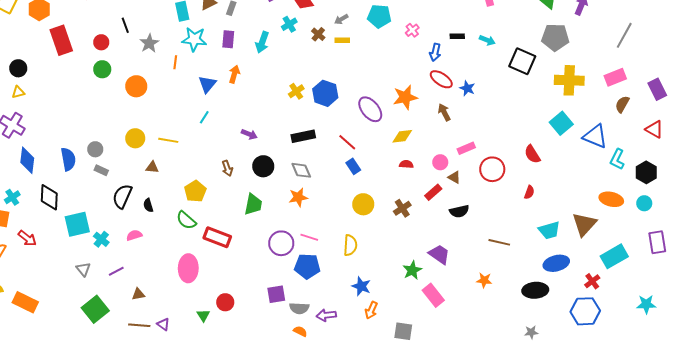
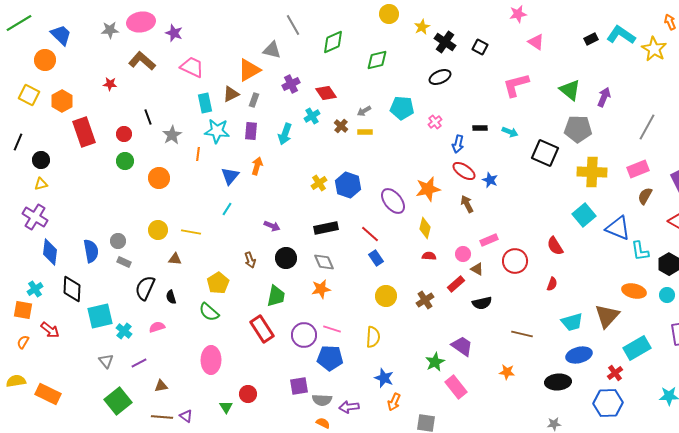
yellow diamond: (402, 136) -> (425, 228), turned -70
cyan L-shape: (617, 159) -> (640, 251), turned -35
red rectangle: (217, 237) -> (262, 329), moved, turned 36

